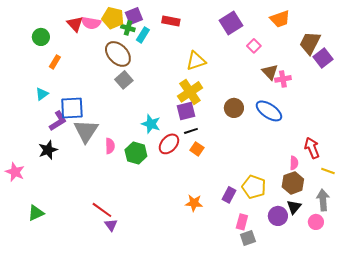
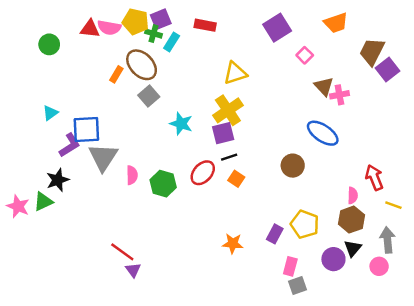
red triangle: (75, 24) -> (90, 29), turned -42
orange rectangle: (55, 62) -> (116, 74), moved
brown circle: (234, 108) -> (293, 166), moved
cyan star: (151, 124) -> (181, 124), moved
green triangle: (36, 213) -> (43, 202), moved

